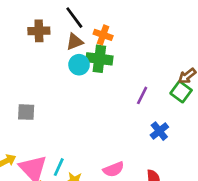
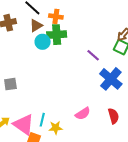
purple line: (142, 95) -> (93, 55), turned -64
blue cross: (159, 131) -> (111, 79), size x1.6

